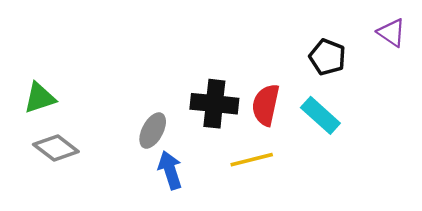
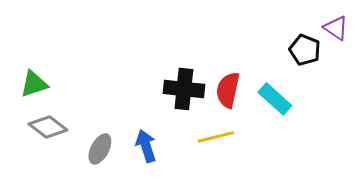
black pentagon: (327, 57) -> (305, 50), moved
gray ellipse: (153, 131) -> (100, 149), moved

